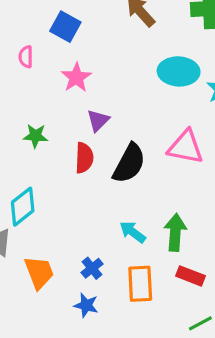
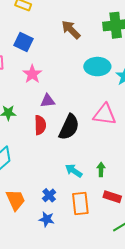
purple triangle: (98, 120) -> (48, 101), turned 42
green arrow: (175, 232) -> (101, 169), size x0.6

